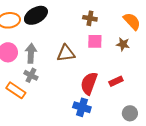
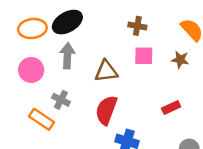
gray arrow: (31, 53) -> (67, 56), moved
red semicircle: (89, 83) -> (106, 110), moved

